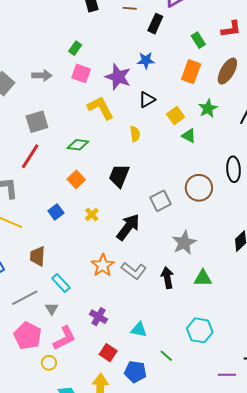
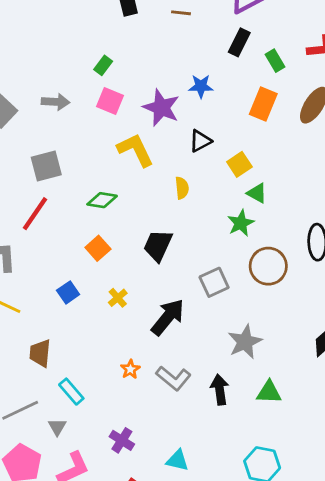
black rectangle: (155, 24) -> (239, 42), moved
green star: (208, 108) -> (241, 223), moved
orange star: (103, 265) -> (130, 369), size x0.6

